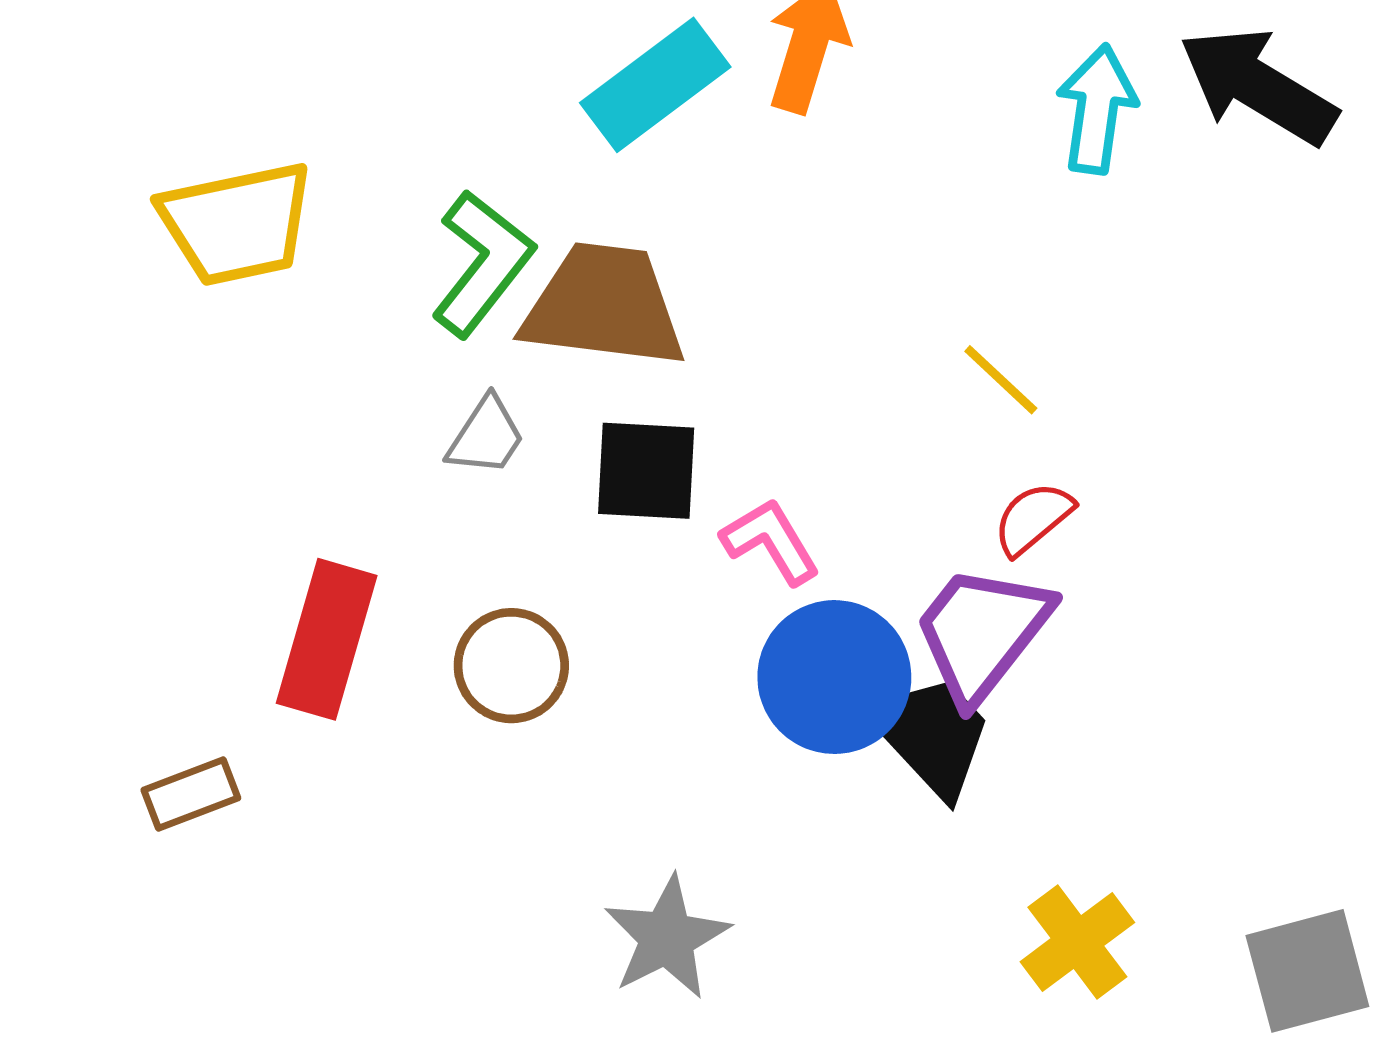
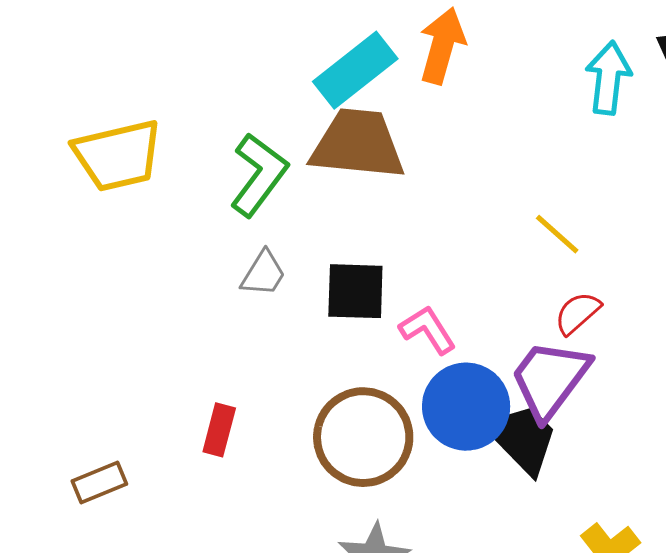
brown trapezoid: (604, 306) -> (358, 144), moved
red rectangle: (327, 639) -> (219, 430), moved, size x0.6
brown circle: (511, 666) -> (363, 437), moved, size x1.5

